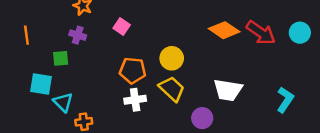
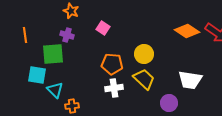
green square: (61, 58) -> (53, 54), size x1.6

